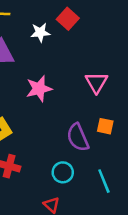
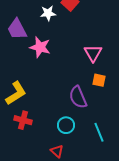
pink star: (39, 89) -> (40, 47), moved, turned 30
orange square: (105, 126) -> (99, 80), moved

